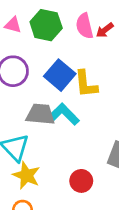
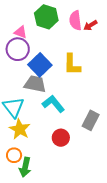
pink triangle: (13, 25) -> (21, 32), moved
blue square: (60, 75) -> (40, 65), moved
cyan L-shape: (64, 114) -> (53, 104), moved

